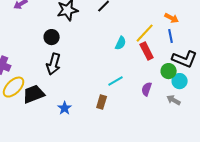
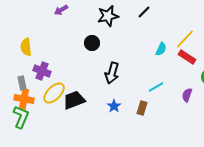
red rectangle: (147, 51) -> (187, 57), turned -30
black arrow: (54, 64) -> (112, 73), moved
blue star: (65, 108) -> (114, 106), moved

